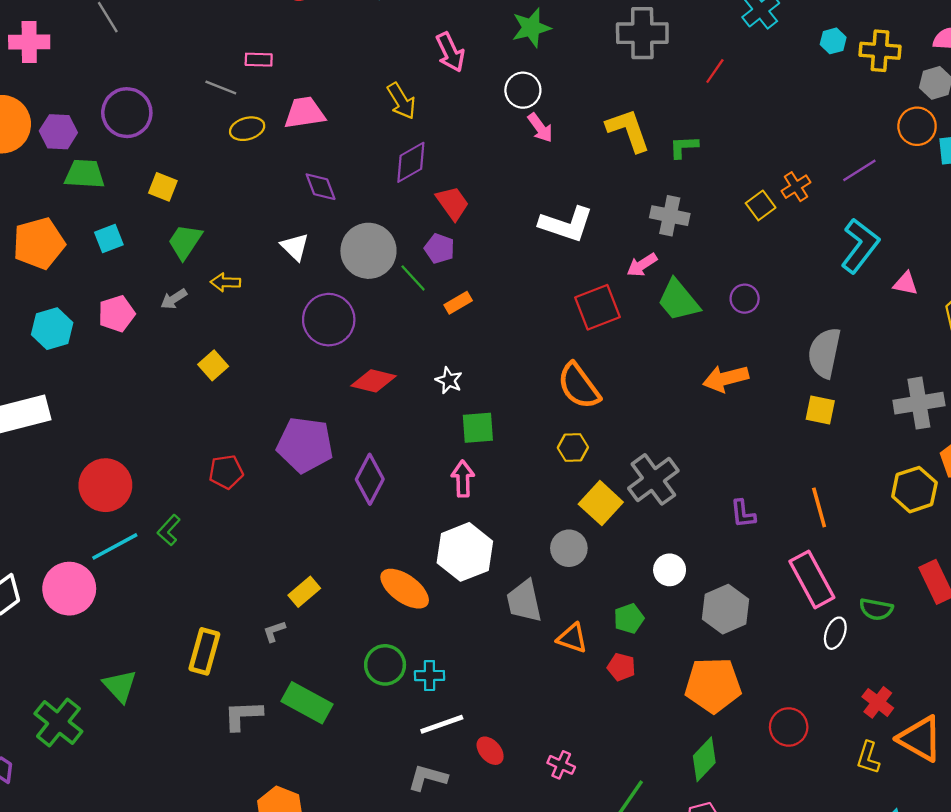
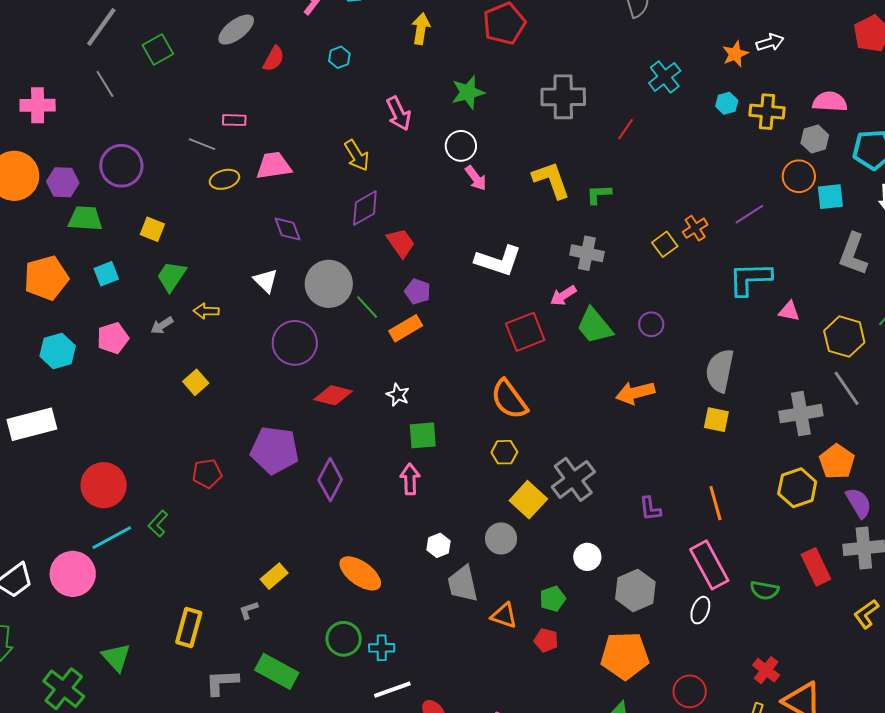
cyan L-shape: (860, 246) -> (750, 279), turned -129
purple pentagon: (439, 248) -> (418, 291), moved
orange rectangle: (458, 303) -> (406, 328), size x1.4
white hexagon: (465, 552) -> (439, 545), moved, size x0.5
white ellipse: (835, 633) -> (700, 610), moved

